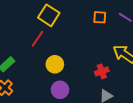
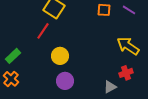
red cross: (102, 71) -> (126, 73), moved

